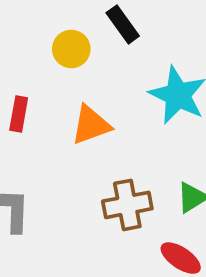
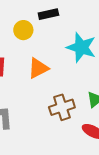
black rectangle: (123, 24) -> (48, 14), turned -60

